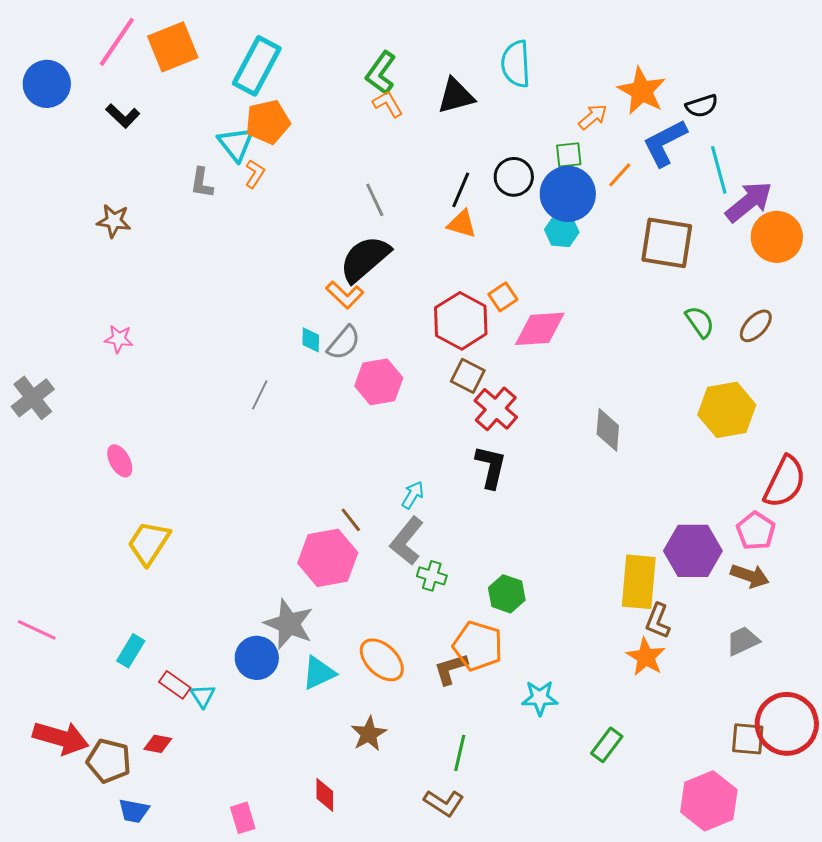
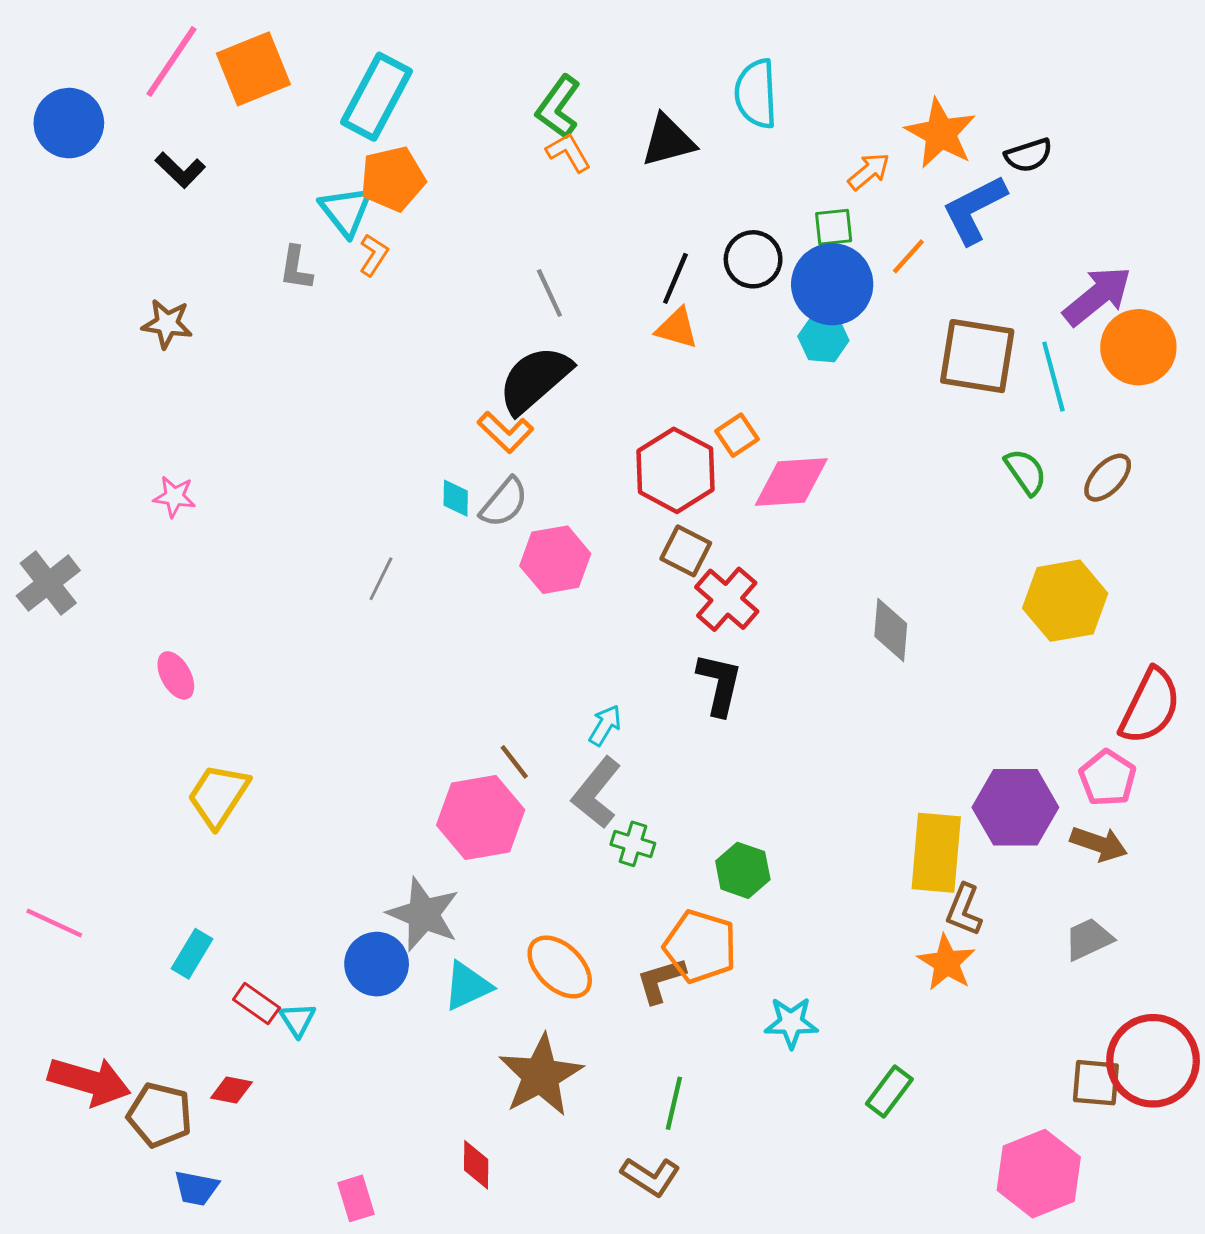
cyan line: (719, 170) -> (1053, 377), moved
brown star: (369, 734) -> (541, 1075), size x1.6

